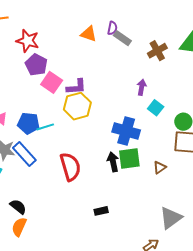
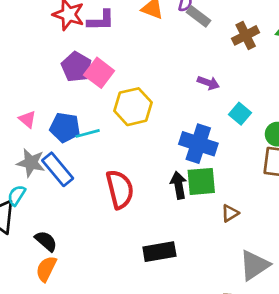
purple pentagon: (36, 65) -> (76, 67), moved
purple L-shape: (76, 87) -> (101, 20), moved
purple arrow: (142, 87) -> (208, 83), moved, turned 98
brown triangle: (160, 168) -> (230, 213), moved
black rectangle: (101, 211) -> (159, 252), size x1.6

